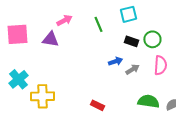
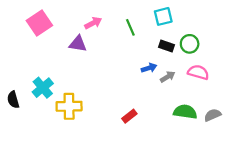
pink square: (17, 34) -> (39, 23), moved, turned -30
pink semicircle: (160, 65) -> (198, 72), turned -78
red rectangle: (97, 105) -> (129, 116), turned -64

